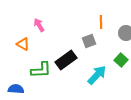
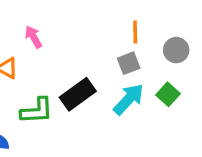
gray square: (89, 41) -> (129, 63), moved
cyan arrow: (97, 75) -> (129, 99), moved

